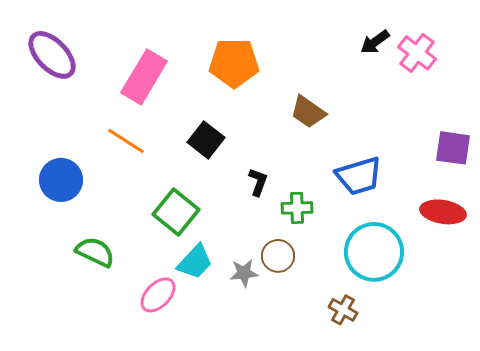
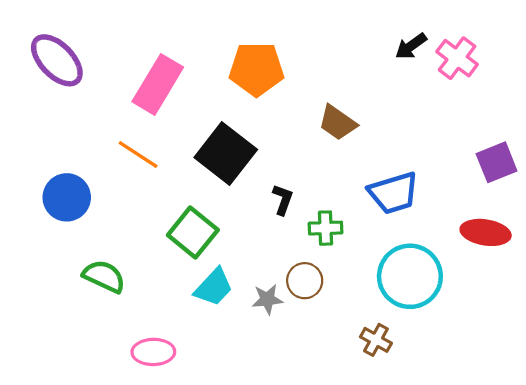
black square: (206, 140) -> (226, 154), size x1.5
purple square: (453, 148) -> (497, 162), turned -30
pink ellipse: (158, 295) -> (153, 352), moved, turned 45

